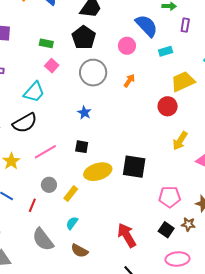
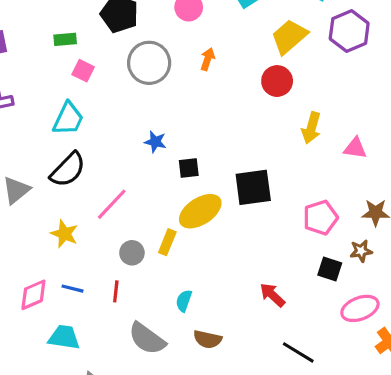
blue star: (84, 113) -> (155, 142), moved
black square: (82, 147) -> (189, 168), moved
yellow rectangle: (71, 194) -> (167, 242), moved
red arrow: (127, 235) -> (272, 295), size x0.7

